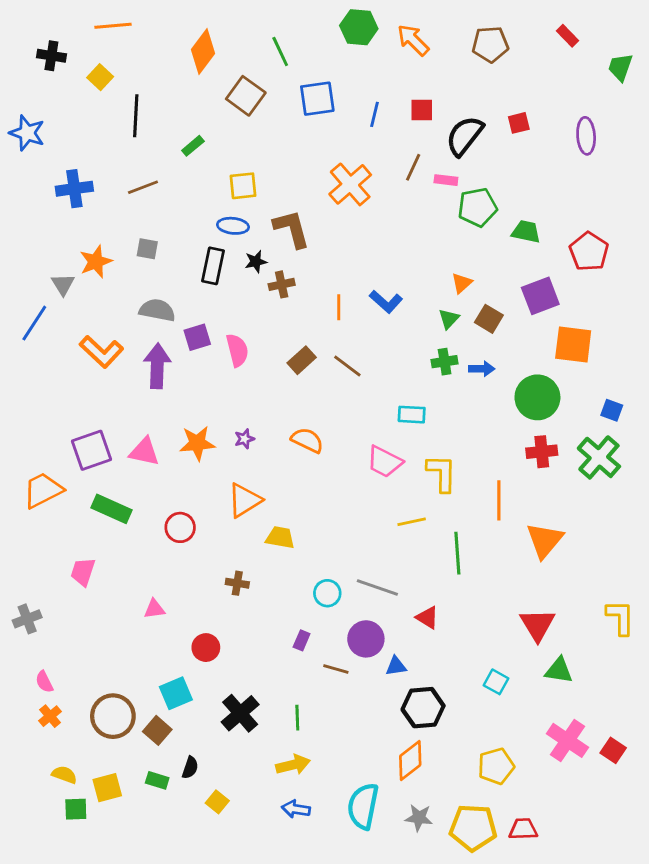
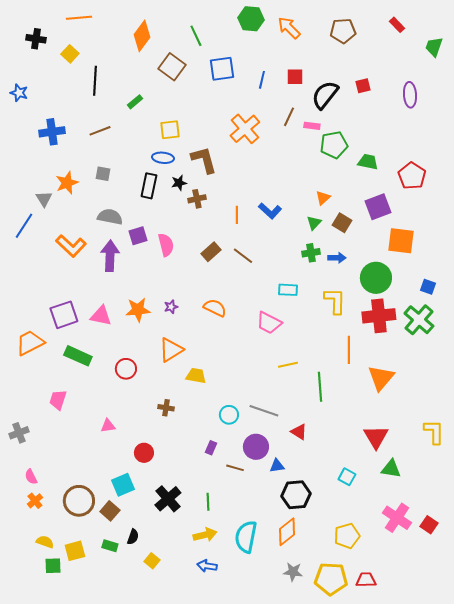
blue star: (27, 133) -> (19, 93), size x0.7
red cross: (542, 452) -> (379, 316), size x1.5
yellow L-shape: (442, 473) -> (335, 301), moved
cyan semicircle: (363, 806) -> (246, 537), moved

